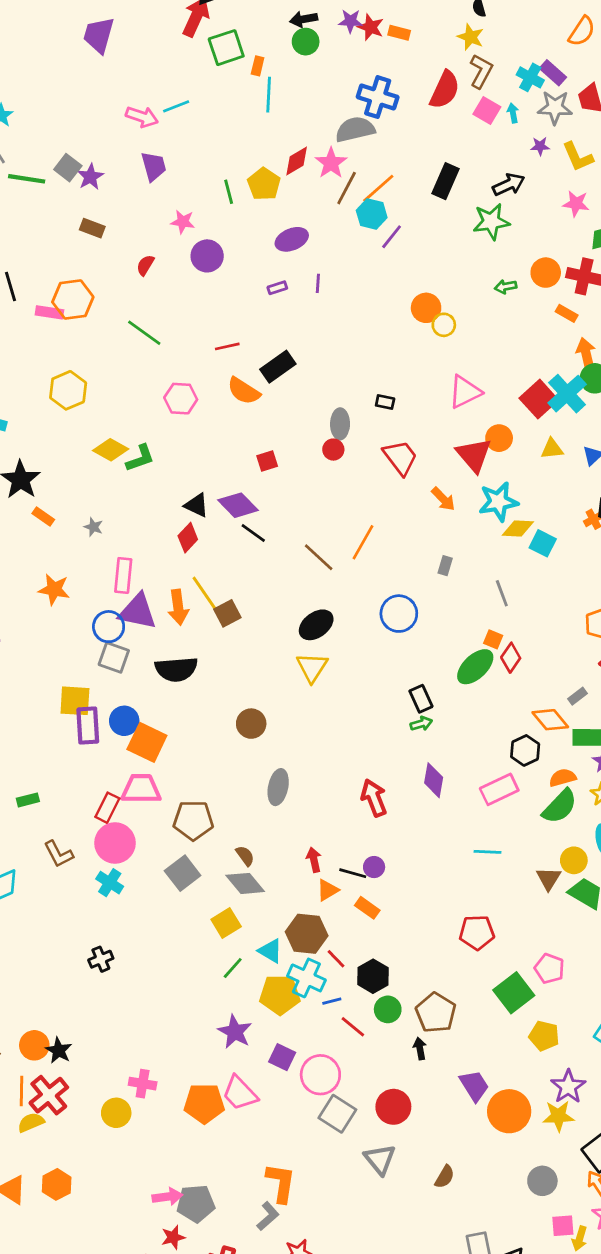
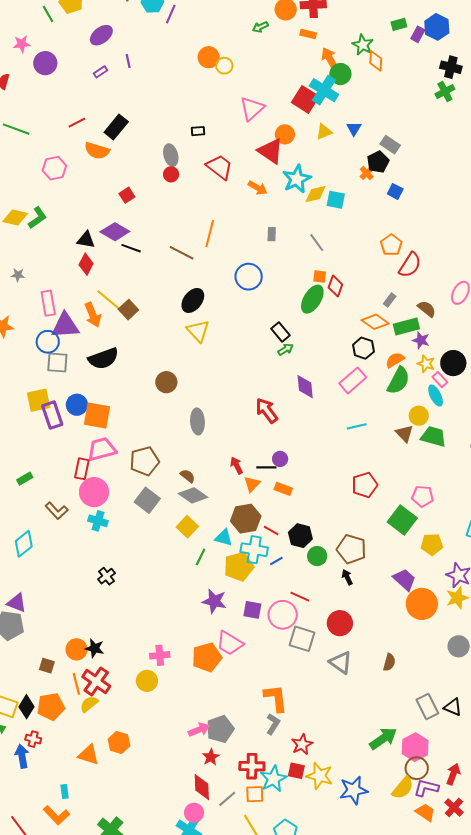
red line: (353, 1027) -> (300, 597), moved
purple trapezoid: (474, 1086) -> (404, 580), moved

